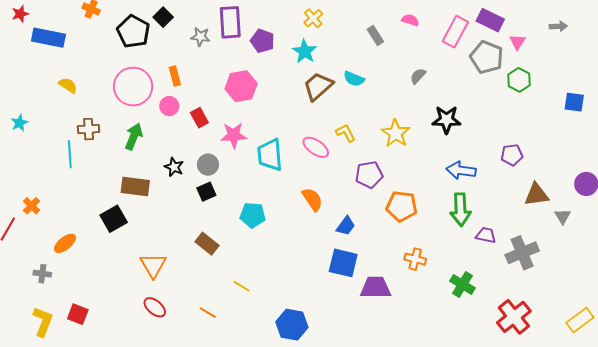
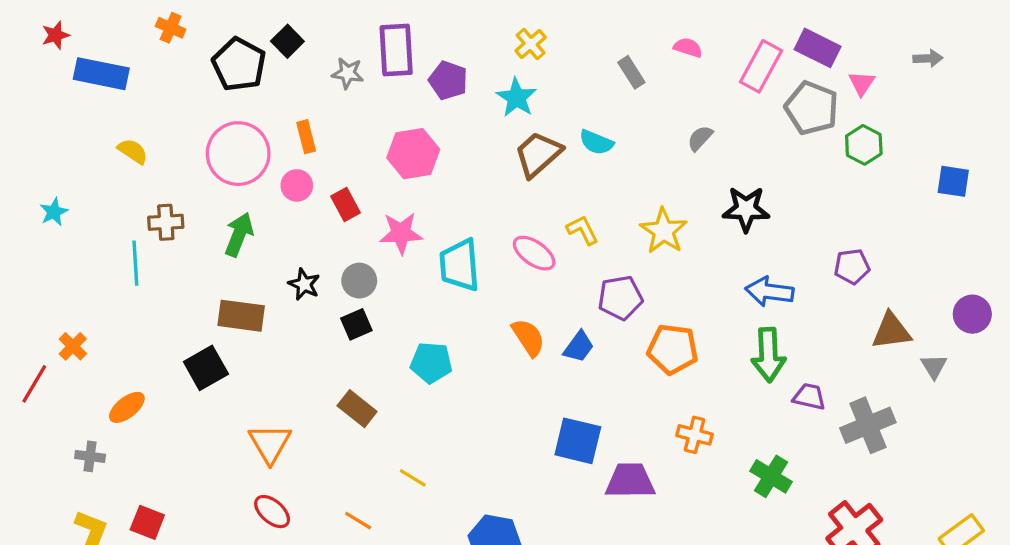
blue trapezoid: (346, 226) -> (579, 347), moved

